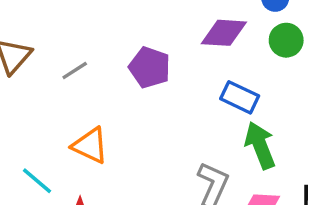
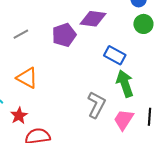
purple diamond: (224, 33) -> (93, 19), moved
purple pentagon: (150, 67) -> (64, 35), turned 30

